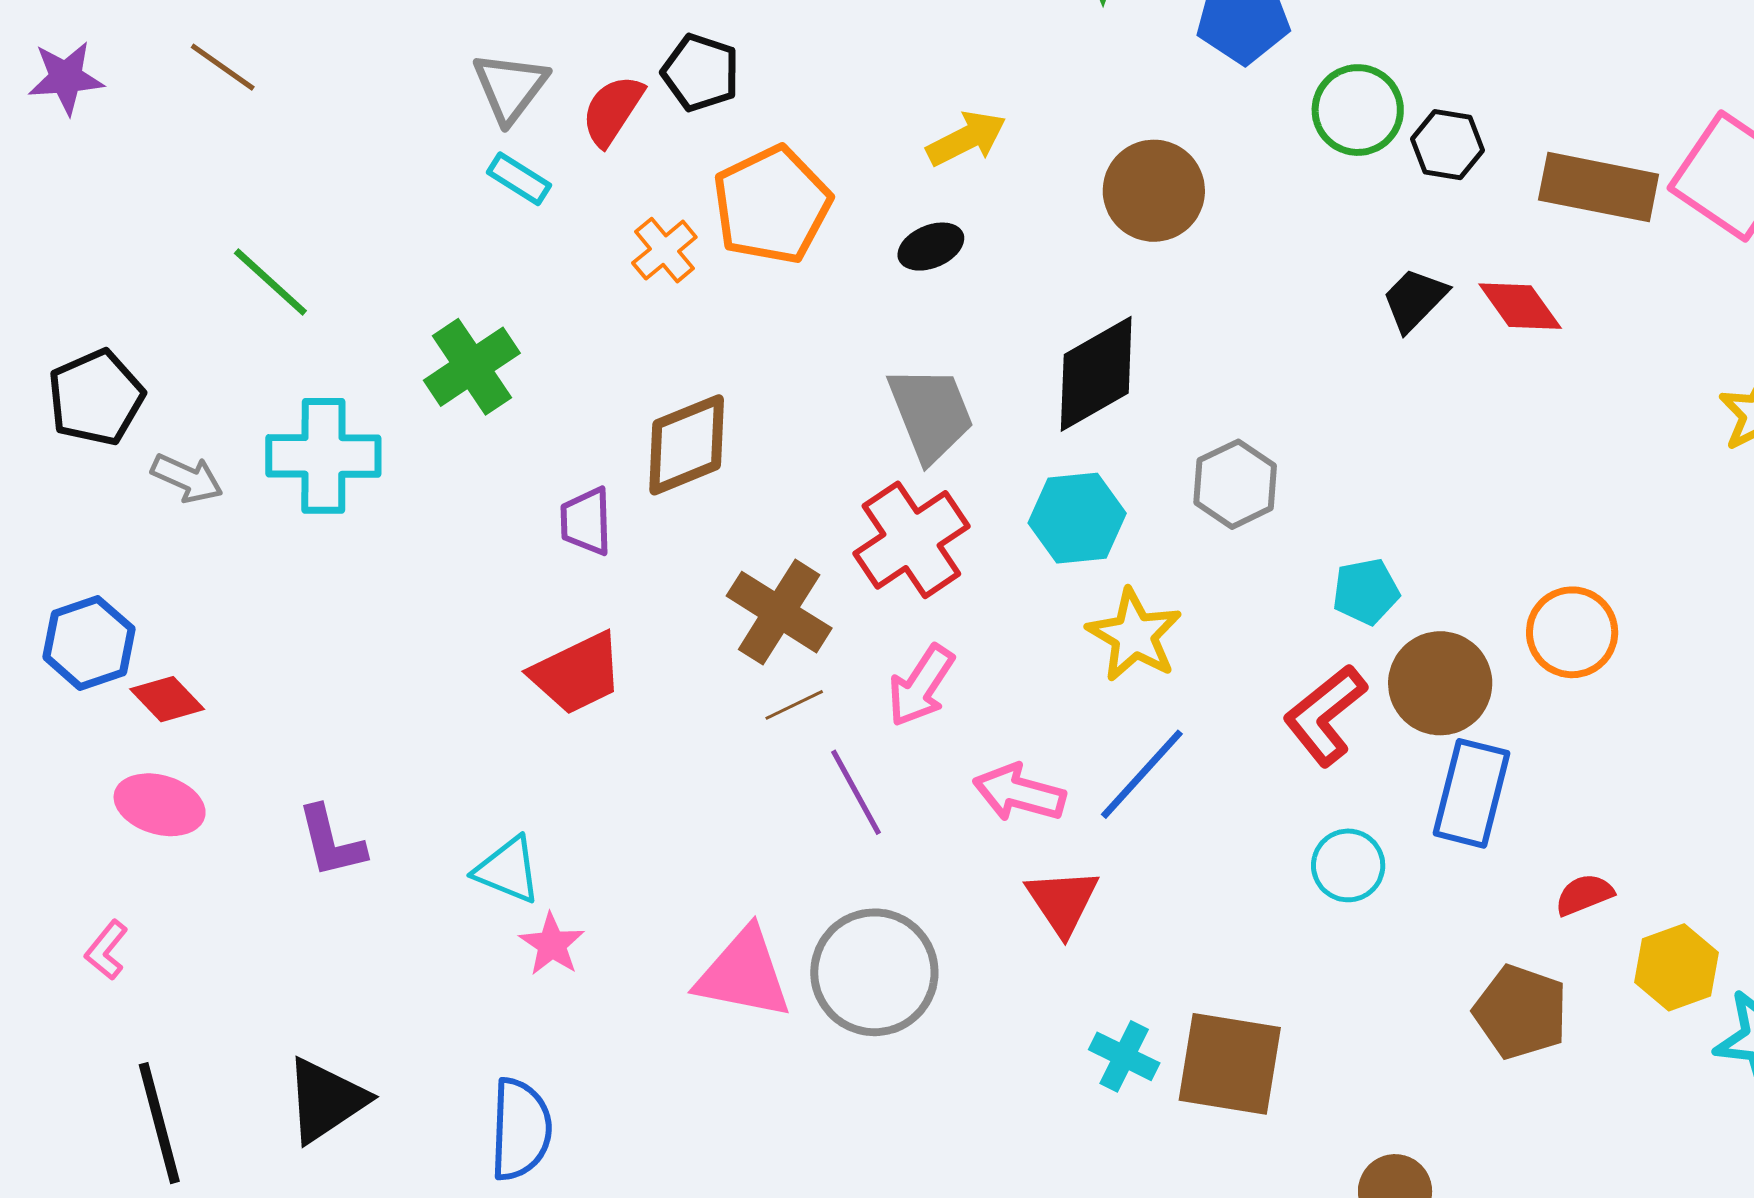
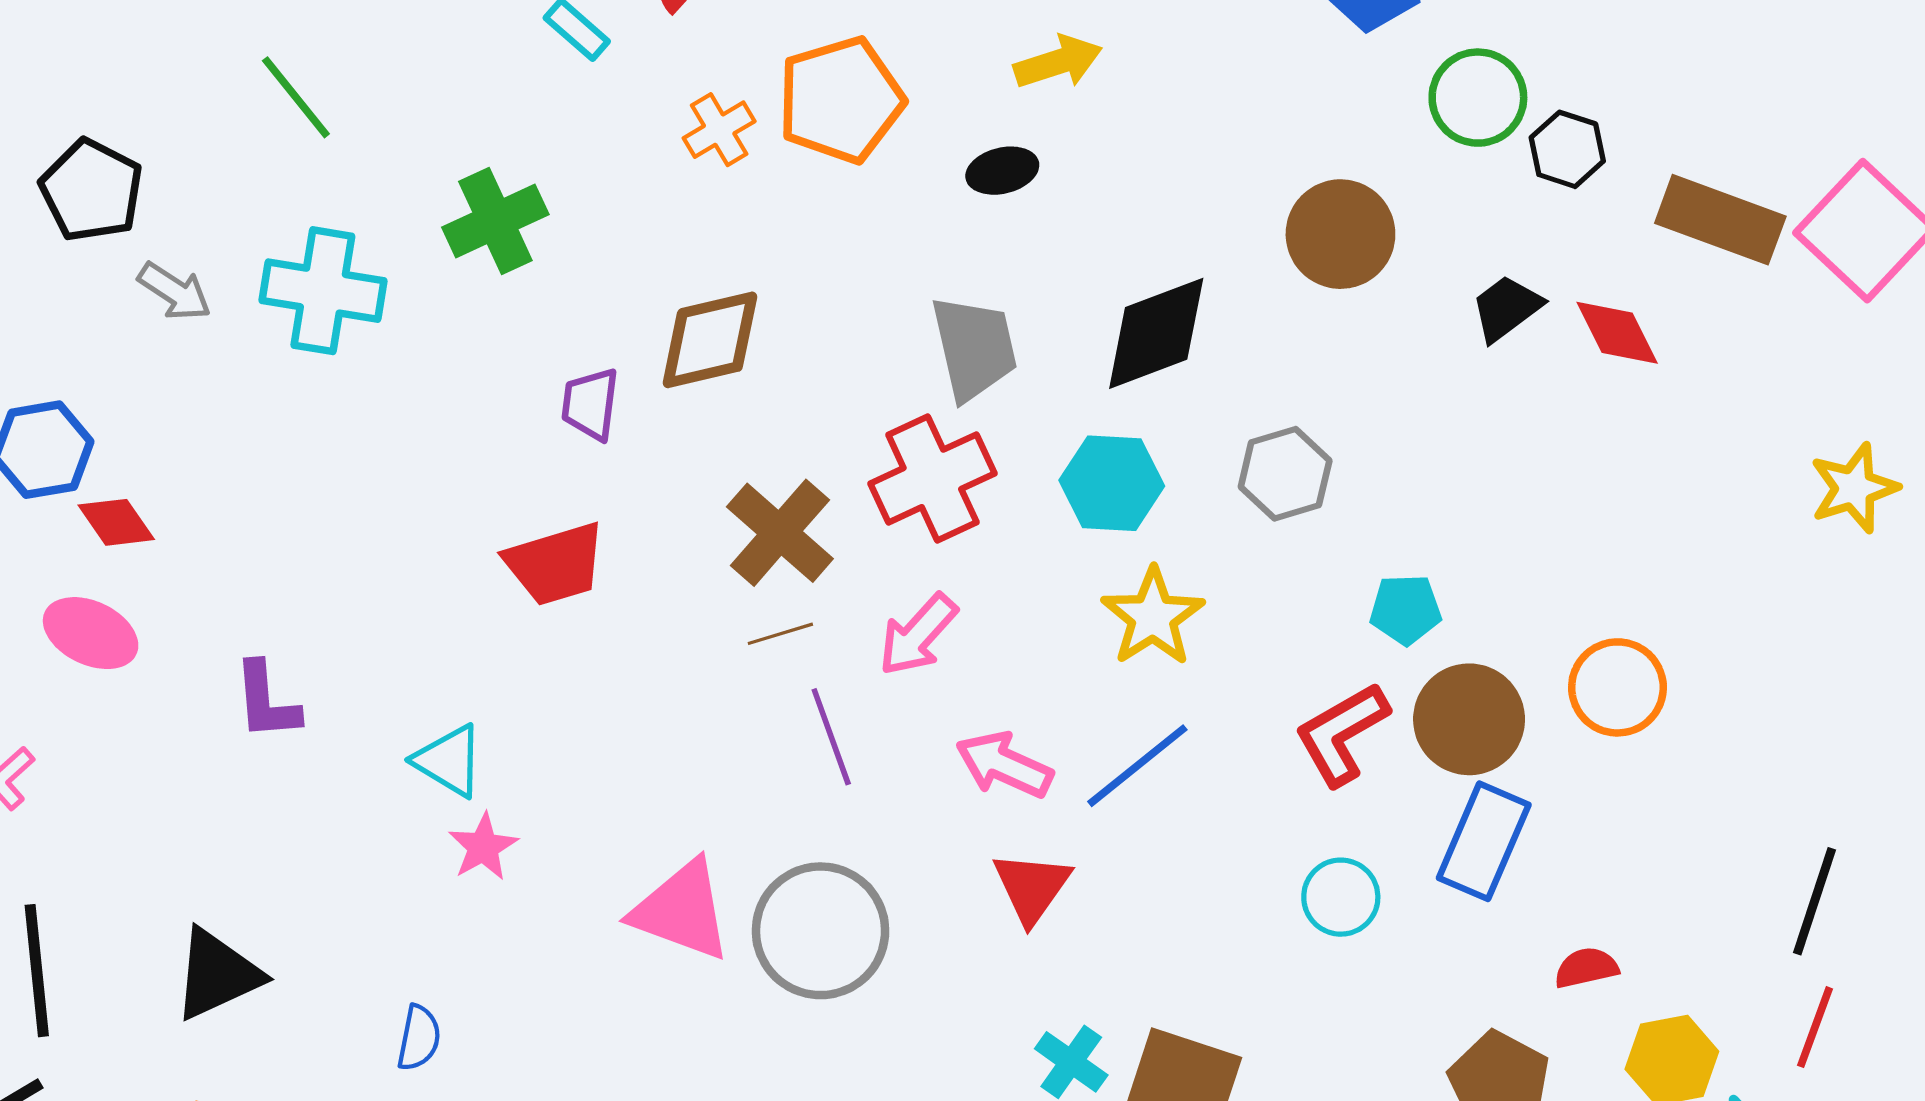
brown circle: (1154, 191) -> (1340, 234), moved
black pentagon: (96, 397) -> (91, 190), turned -30
blue semicircle: (521, 1129) -> (419, 1038), size x0.6

